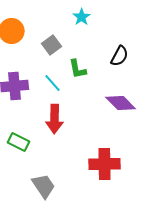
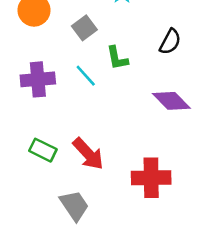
red arrow: (55, 119) -> (88, 154), moved, turned -44

